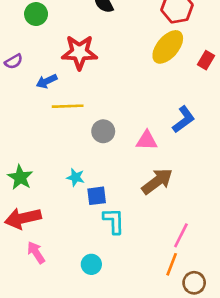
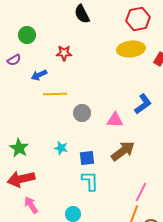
green circle: (36, 14) -> (27, 35), moved
yellow ellipse: (168, 47) -> (131, 49), turned 44
red star: (79, 52) -> (64, 53), size x0.6
blue square: (97, 196) -> (87, 158), moved

